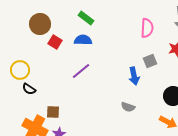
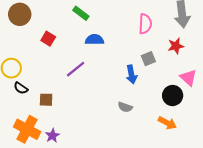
brown circle: (40, 24) -> (20, 14), moved
blue semicircle: (83, 40) -> (95, 40), moved
brown square: (53, 112) -> (46, 100), moved

